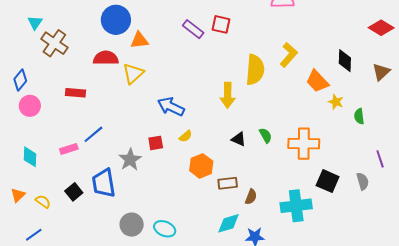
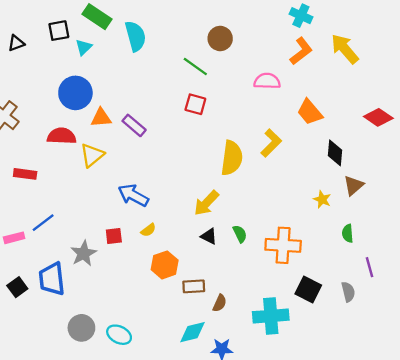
purple rectangle: (193, 29) -> (134, 125), moved
brown triangle: (381, 72) -> (354, 185), moved
orange trapezoid: (317, 81) -> (310, 112), moved
yellow arrow: (228, 95) -> (206, 203), moved, turned 40
green semicircle: (359, 116) -> (348, 233), moved

